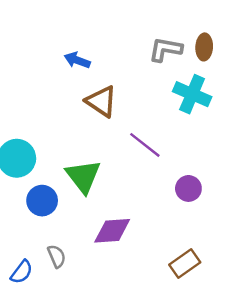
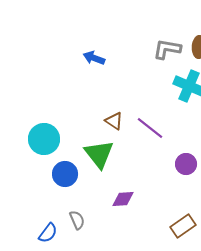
brown triangle: (101, 101) -> (114, 121), moved, size x0.7
purple diamond: (112, 231) -> (123, 199), size x0.7

